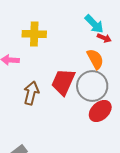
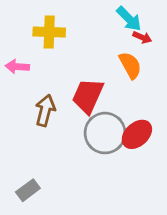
gray circle: (92, 86) -> (105, 133), moved

